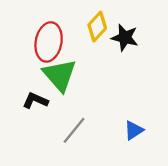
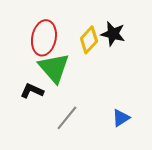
yellow diamond: (97, 27) -> (89, 40), moved

